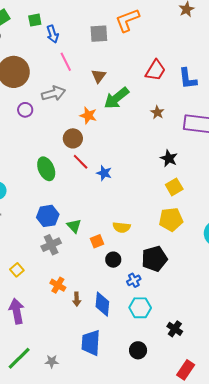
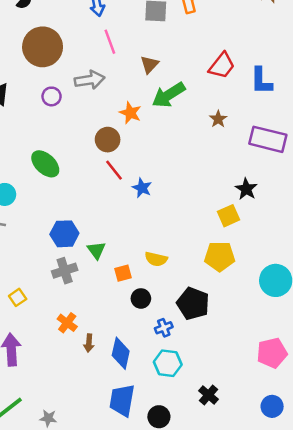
black star: (169, 158) -> (246, 189), moved
green ellipse: (46, 169) -> (45, 164), moved, turned -30
black pentagon: (154, 259) -> (193, 303), turned 30
blue trapezoid: (91, 343) -> (122, 400), moved

